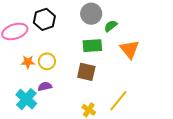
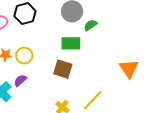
orange triangle: (130, 49) -> (129, 69), moved
purple semicircle: (45, 86) -> (20, 80), turned -32

